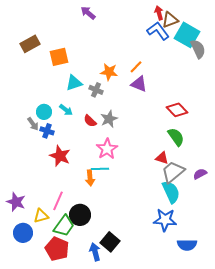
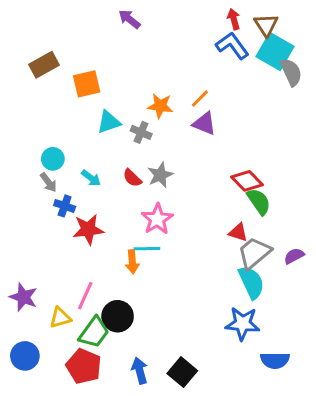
brown triangle: (170, 20) -> (266, 25), moved, turned -42
cyan arrow: (66, 110) -> (91, 178), moved
red diamond: (177, 110) -> (247, 181), moved
cyan circle: (44, 112) -> (53, 159), moved
blue cross: (47, 131) -> (65, 206), moved
red star: (60, 156) -> (88, 229), turned -30
blue circle: (23, 233) -> (25, 356), moved
black square: (110, 242) -> (182, 372), moved

